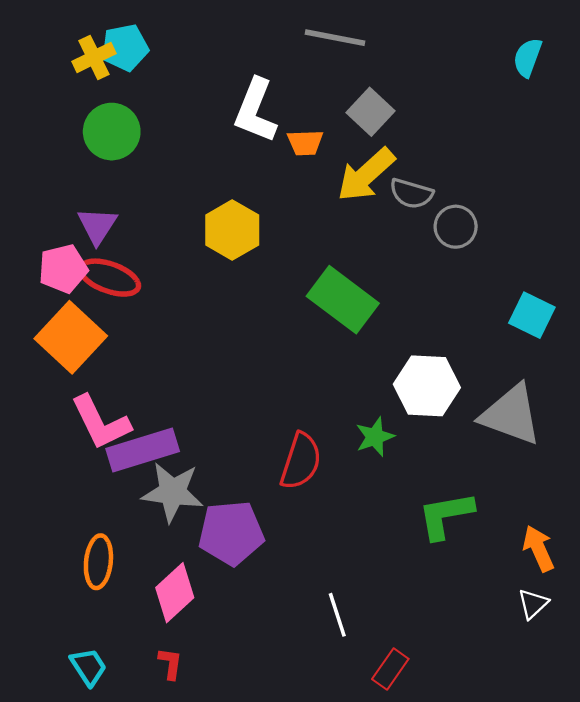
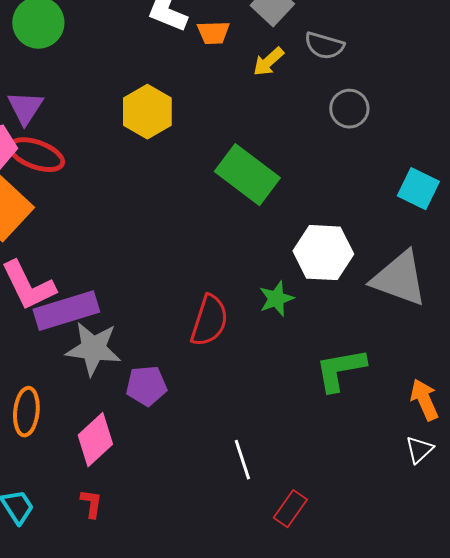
yellow arrow: (366, 175) -> (268, 62), size x0.6
gray semicircle: (411, 194) -> (324, 46), moved
purple pentagon: (231, 533) -> (146, 386), size x0.7

